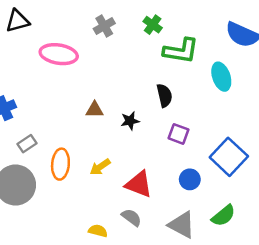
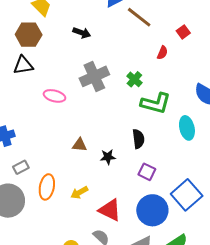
gray cross: (104, 26) -> (94, 76), size x1.6
pink ellipse: (59, 54) -> (54, 96), size x0.7
blue circle: (190, 179) -> (152, 210), size x1.8

